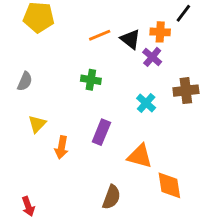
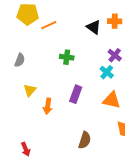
orange line: (100, 35) -> (49, 25), moved
purple cross: (152, 57) -> (115, 55), moved
orange triangle: (140, 156) -> (112, 100), moved

